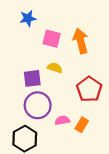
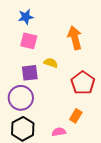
pink square: (52, 39) -> (29, 41), moved
purple circle: (38, 105) -> (21, 98), moved
pink semicircle: (62, 120) -> (59, 132), moved

